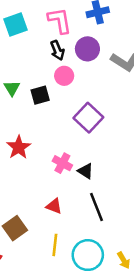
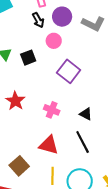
pink circle: (64, 76) -> (54, 41), moved
black triangle: (86, 171) -> (86, 114), moved
red triangle: (54, 206) -> (49, 145), size x1.5

